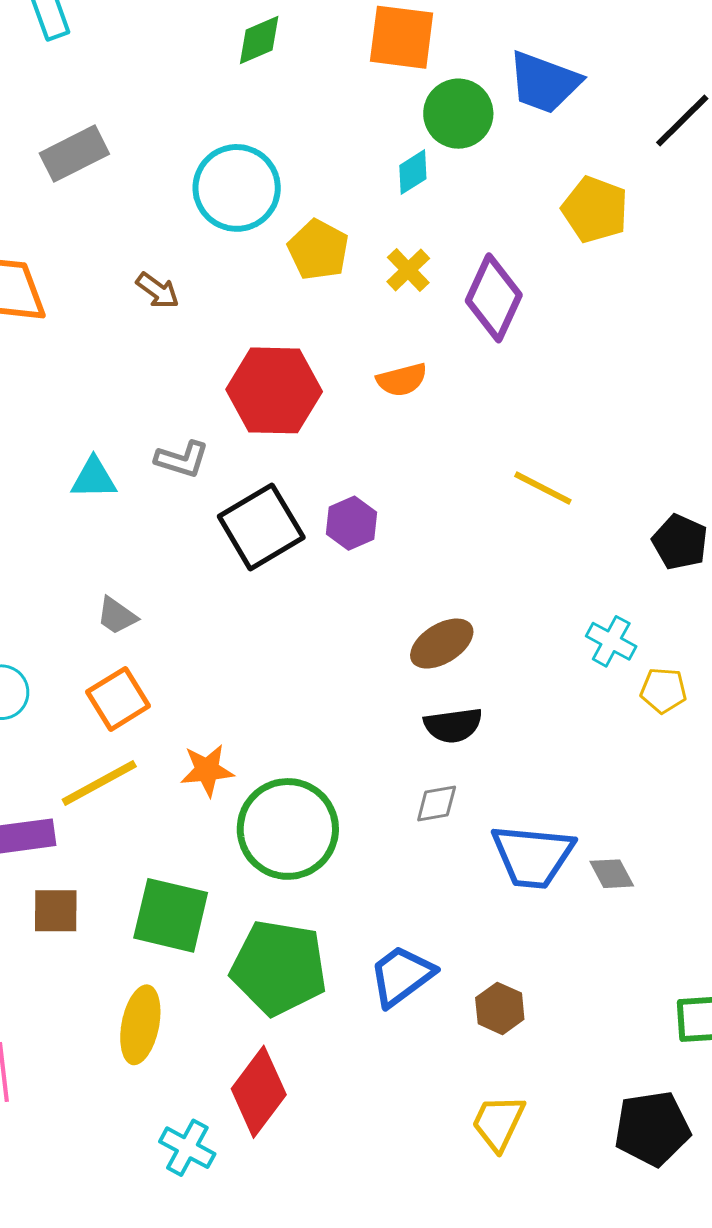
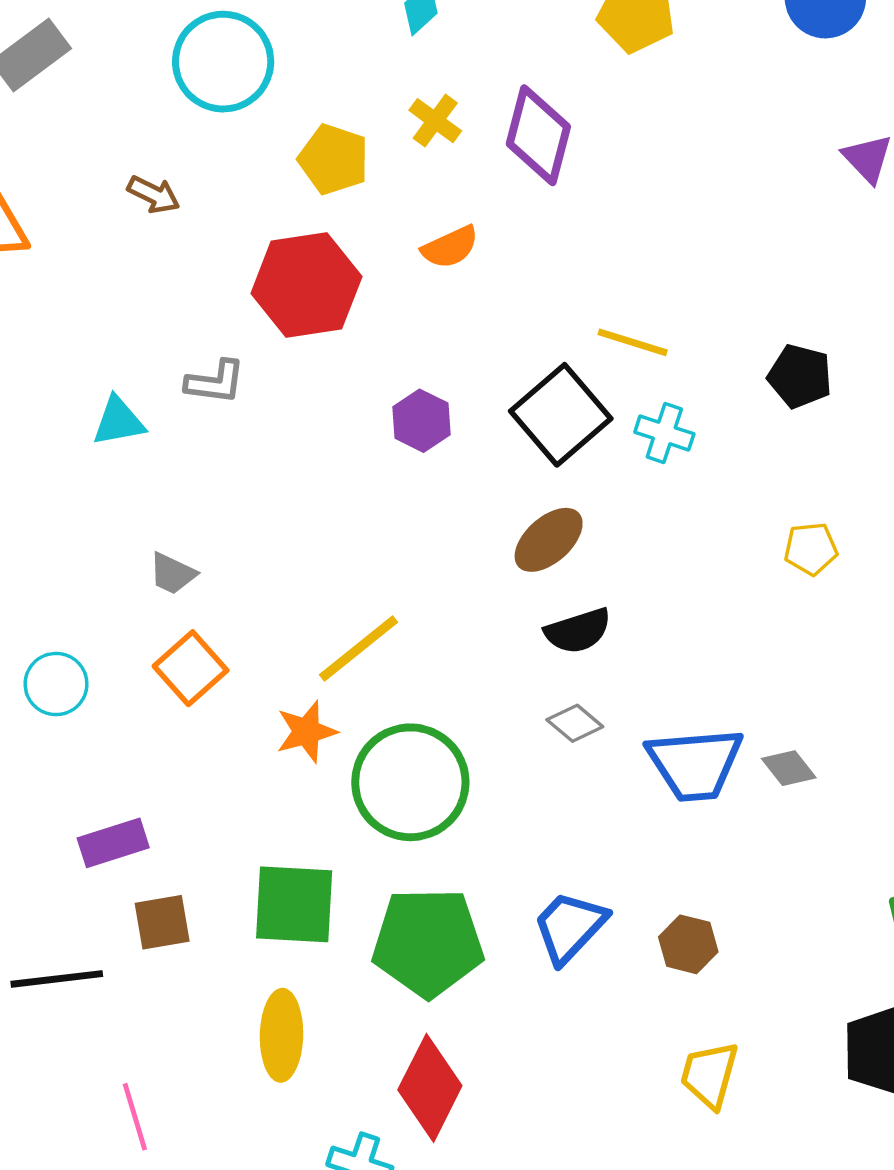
yellow pentagon: (318, 250) -> (334, 159), moved
black square: (261, 527) -> (561, 415), moved
cyan cross: (611, 641) -> (664, 433), moved
yellow line: (99, 783) -> (358, 648), moved
gray diamond: (437, 803) -> (575, 723), turned 60

